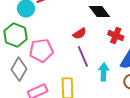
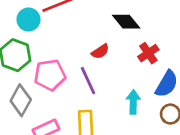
red cross: (116, 35) -> (148, 53), turned 35
purple line: (83, 56) -> (88, 81), moved

